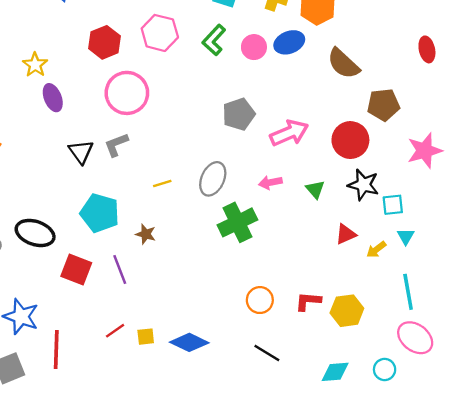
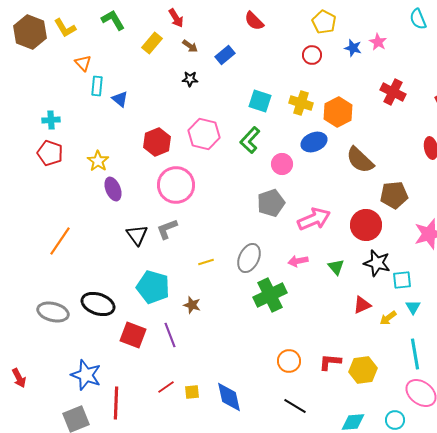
pink circle: (254, 47) -> (282, 164), moved
blue diamond: (189, 342) -> (229, 397), turned 52

